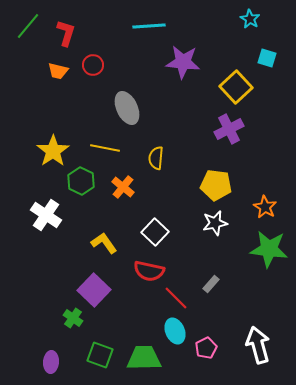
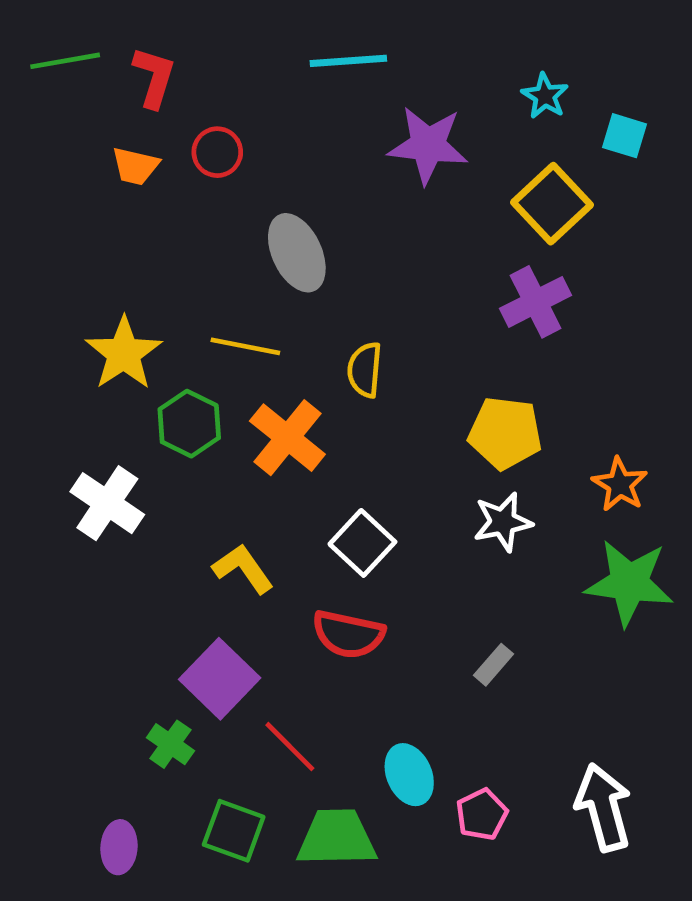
cyan star: (250, 19) -> (545, 96), moved
green line: (28, 26) -> (65, 61), turned 40
orange cross: (123, 187) -> (287, 438), size x1.4
red line: (176, 298) -> (290, 747), moved

